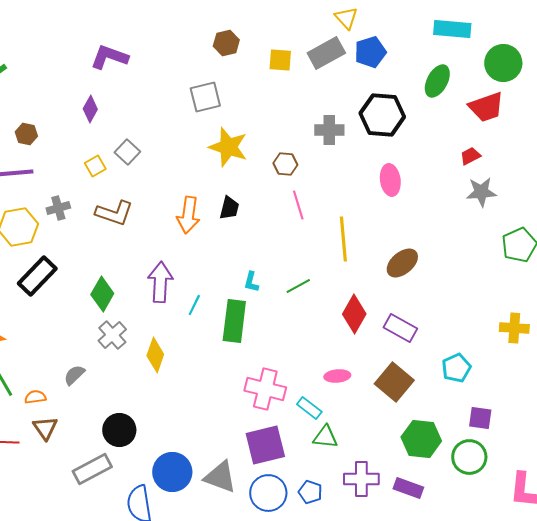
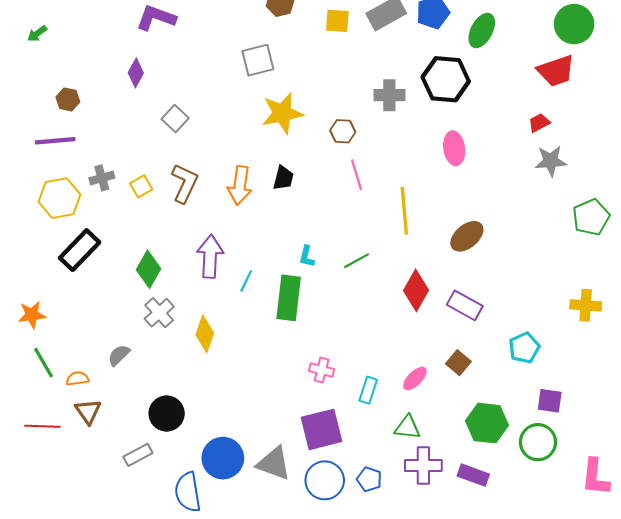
green ellipse: (437, 81) -> (482, 30), moved
yellow star: (228, 147) -> (282, 113), turned -30
yellow square: (95, 166) -> (141, 186), moved
brown L-shape: (114, 213) -> (185, 183), moved, turned -84
pink ellipse: (337, 376) -> (415, 378), moved, turned -40
brown square: (394, 382) -> (458, 363), size x0.6
pink cross: (265, 389) -> (322, 370), size x0.6
cyan rectangle: (309, 408) -> (368, 390), turned 70
green triangle: (325, 437) -> (407, 427), moved
gray rectangle: (92, 469) -> (138, 455), size x0.7

